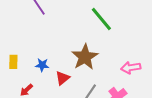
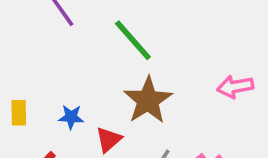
green line: (101, 19) -> (133, 40), moved
pink arrow: (131, 68) -> (235, 87), moved

